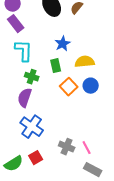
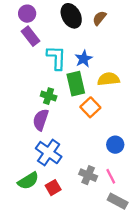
cyan L-shape: (24, 51) -> (56, 58), moved
green rectangle: (56, 66) -> (76, 84), size x1.5
blue circle: (91, 86) -> (115, 145), moved
green semicircle: (14, 164) -> (28, 181), moved

